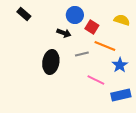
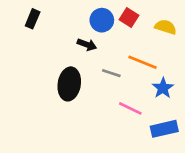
black rectangle: (24, 14) -> (33, 19), turned 72
red square: (92, 27) -> (129, 17), moved
gray line: (82, 54) -> (111, 73), turned 32

